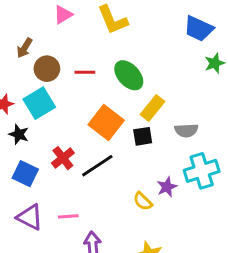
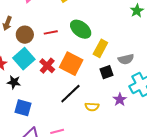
black square: (143, 136) -> (107, 72), moved
red cross: (63, 158) -> (47, 66), moved
yellow semicircle: (143, 201) -> (92, 107), moved, turned -32

